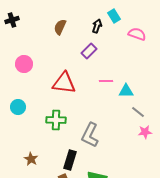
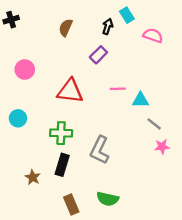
black rectangle: (70, 160) -> (62, 165), moved

